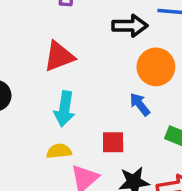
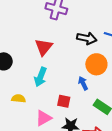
red triangle: (59, 56) -> (44, 47), turned -42
yellow semicircle: (59, 151) -> (19, 99), moved

